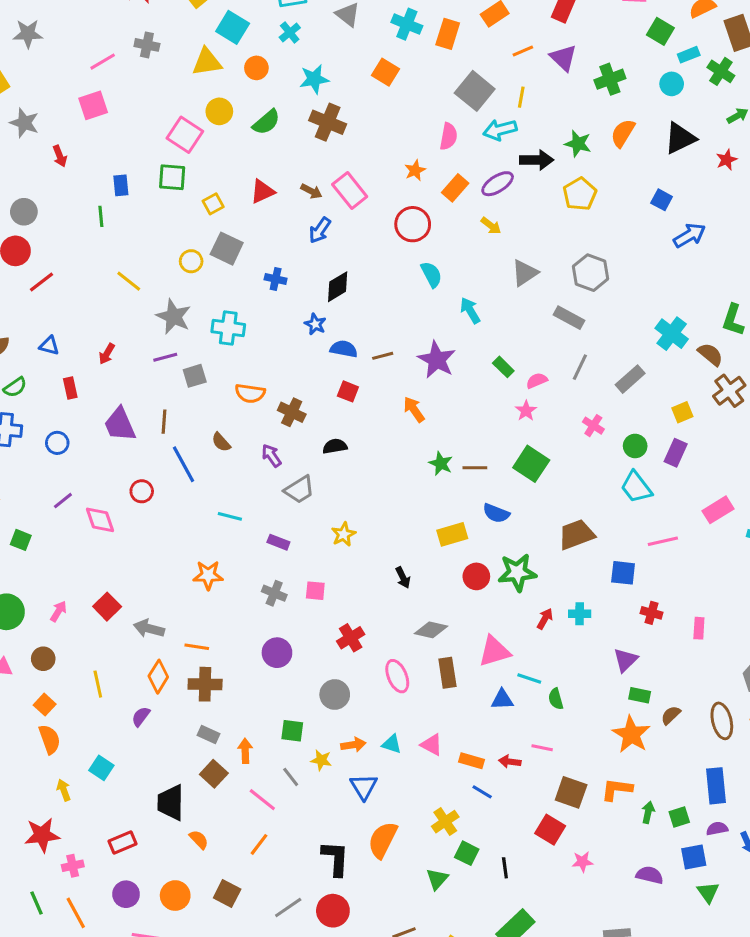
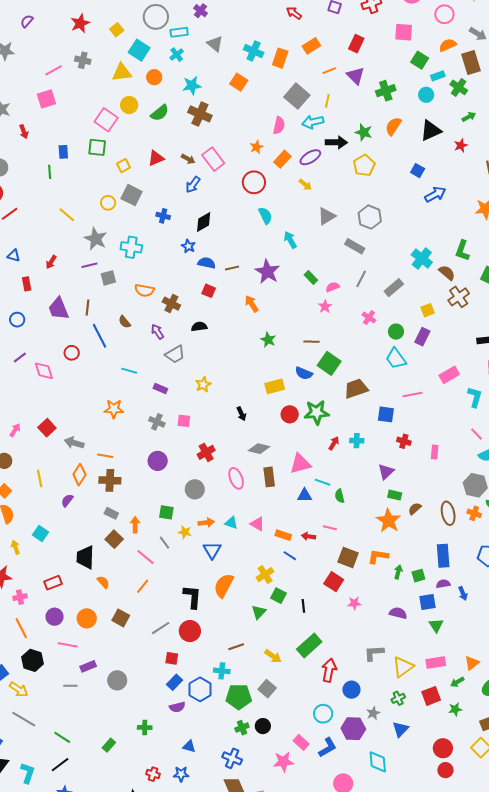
green square: (531, 464) -> (329, 363), moved
brown line: (475, 468) -> (311, 342), moved

